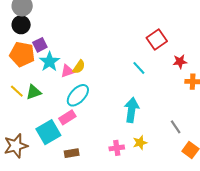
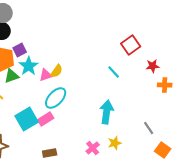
green triangle: (34, 92) -> (12, 76), moved
cyan square: (48, 132) -> (27, 119), moved
pink cross: (117, 148) -> (93, 148), turned -32

